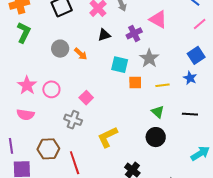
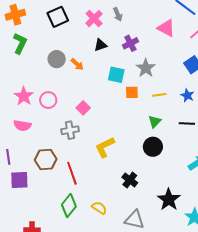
pink triangle: (158, 19) -> (166, 28), moved
blue star: (190, 78) -> (187, 95), moved
green triangle: (158, 112) -> (155, 121), turned 32
gray cross: (73, 120) -> (70, 130), turned -30

